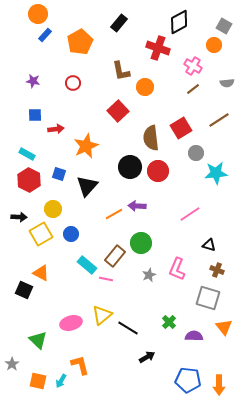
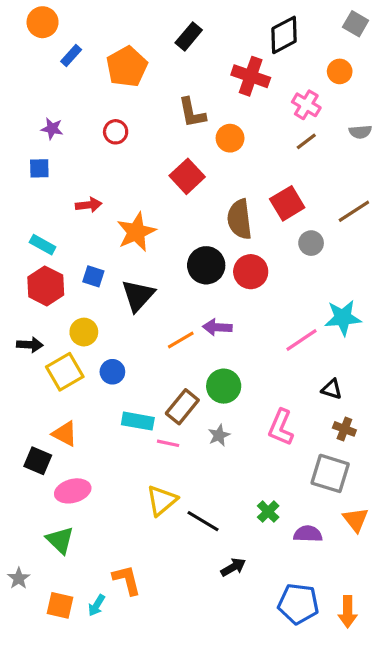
orange circle: (38, 14) -> (43, 22), moved
gray square: (224, 26) -> (356, 24), moved
blue square: (35, 115) -> (39, 168), moved
brown line: (219, 120) -> (354, 211), moved
cyan star: (216, 173) -> (343, 318), moved
cyan rectangle: (87, 265) -> (138, 421), turned -30
gray star: (149, 275) -> (219, 435), moved
pink ellipse: (71, 323) -> (73, 491), moved

